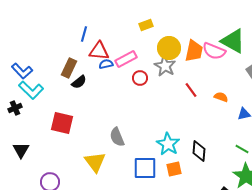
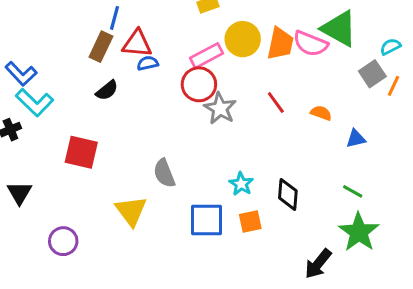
pink rectangle: (126, 59) -> (206, 56), moved
gray star: (165, 66) -> (220, 108), moved
brown rectangle: (69, 68) -> (101, 47), moved
red circle: (140, 78) -> (199, 84), size x1.5
cyan star: (168, 144) -> (241, 184), size x0.7

